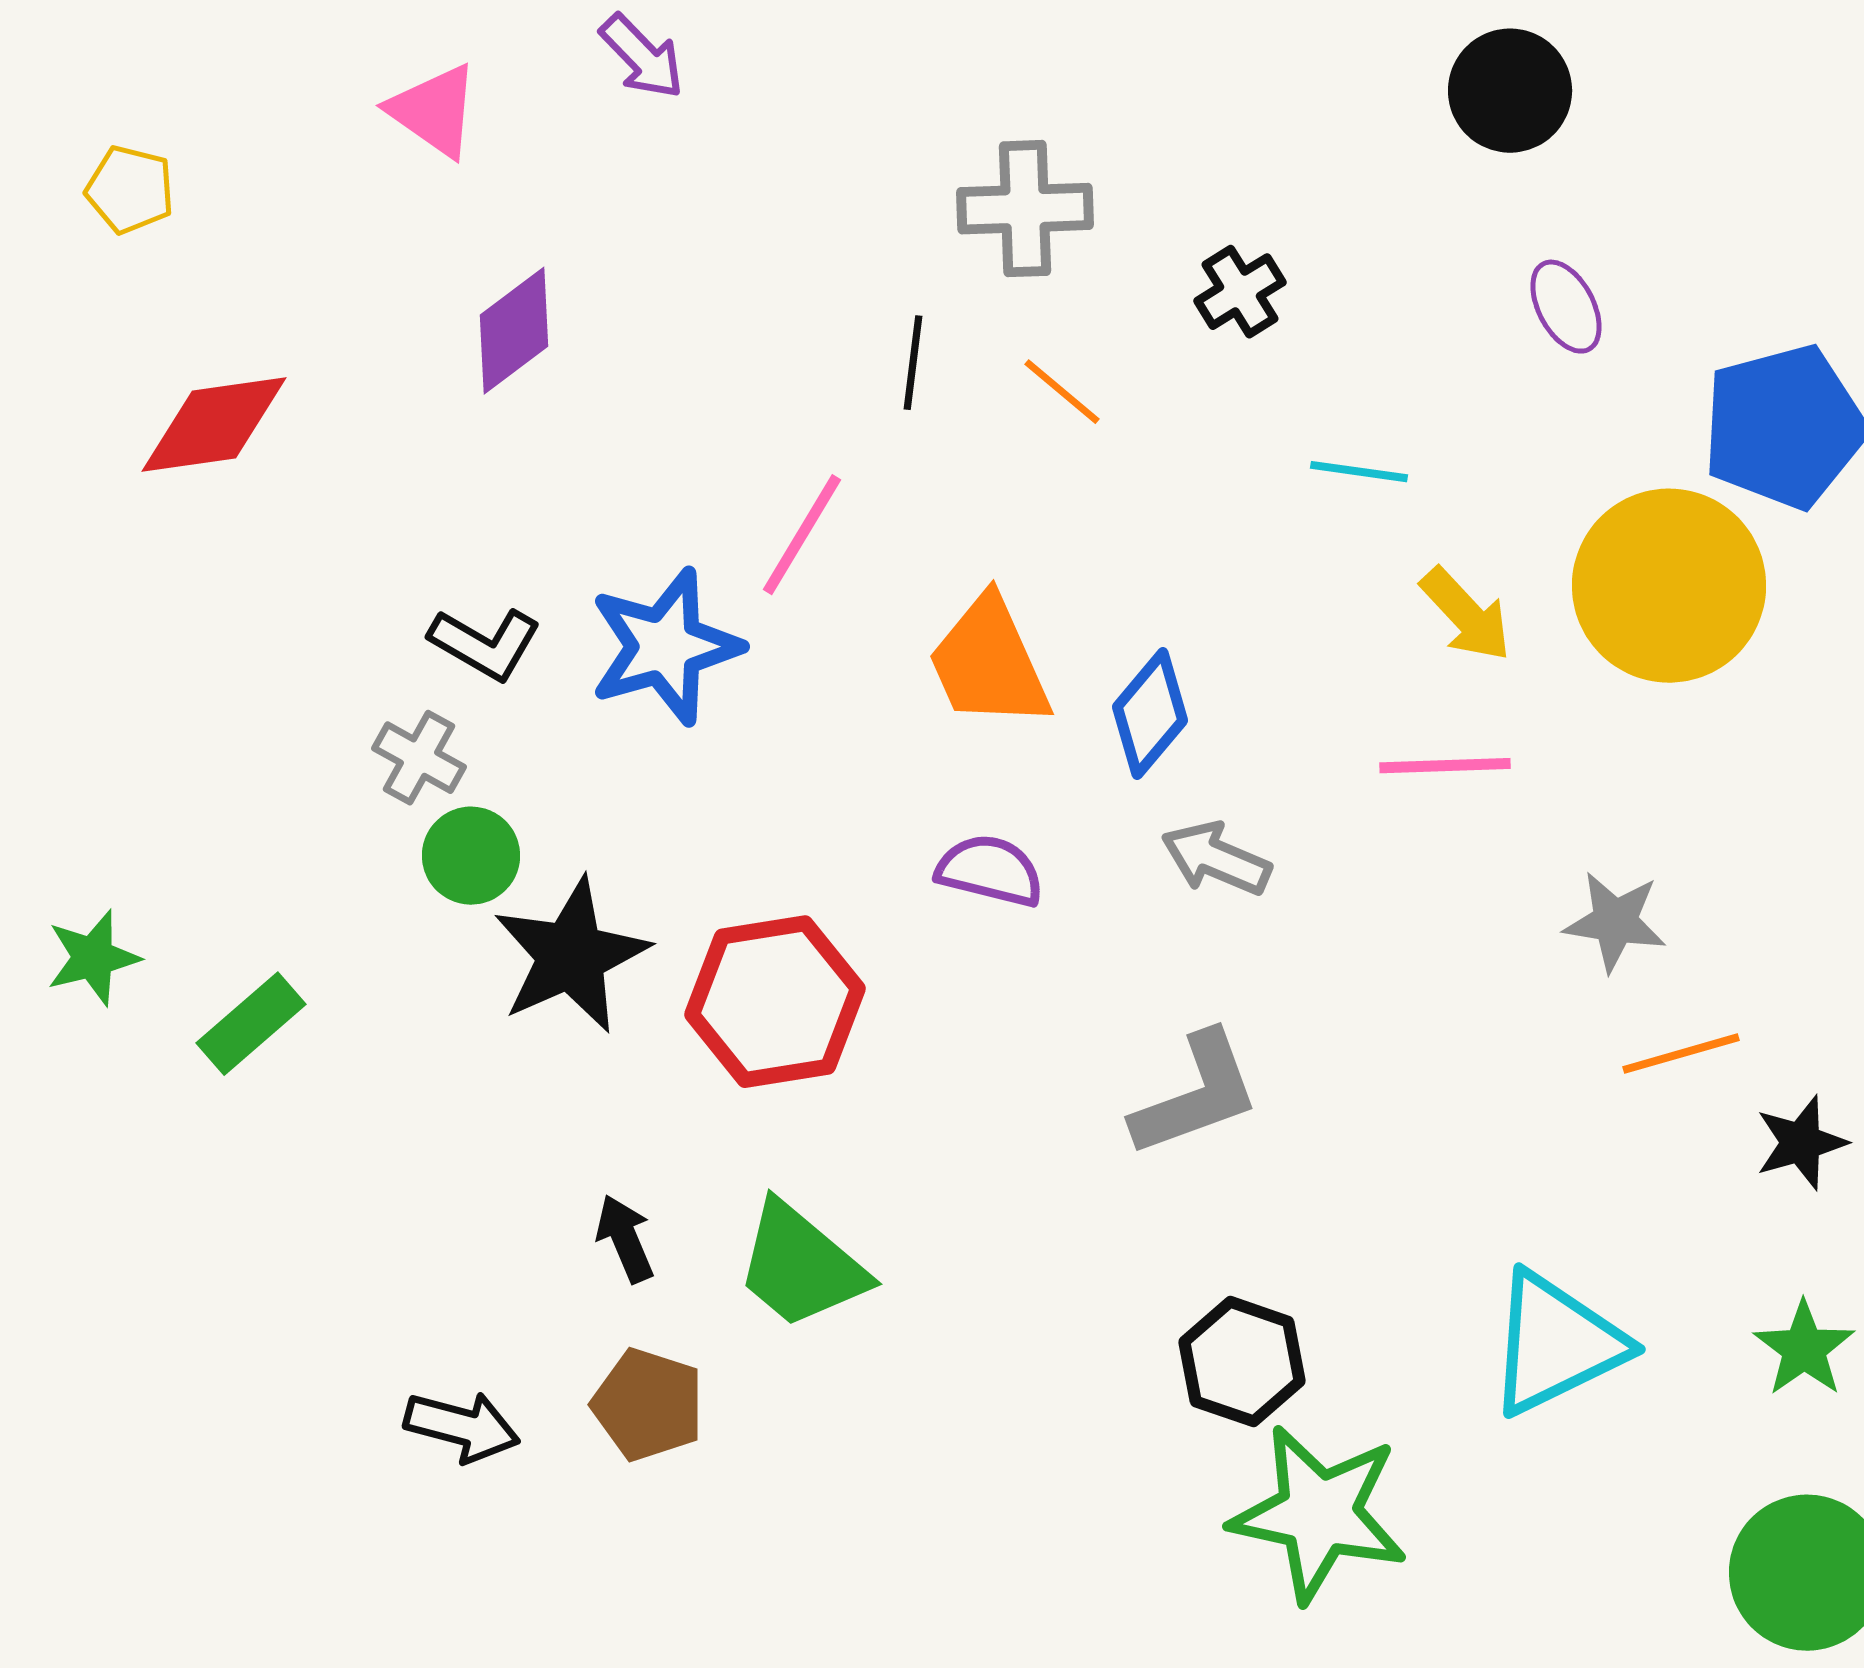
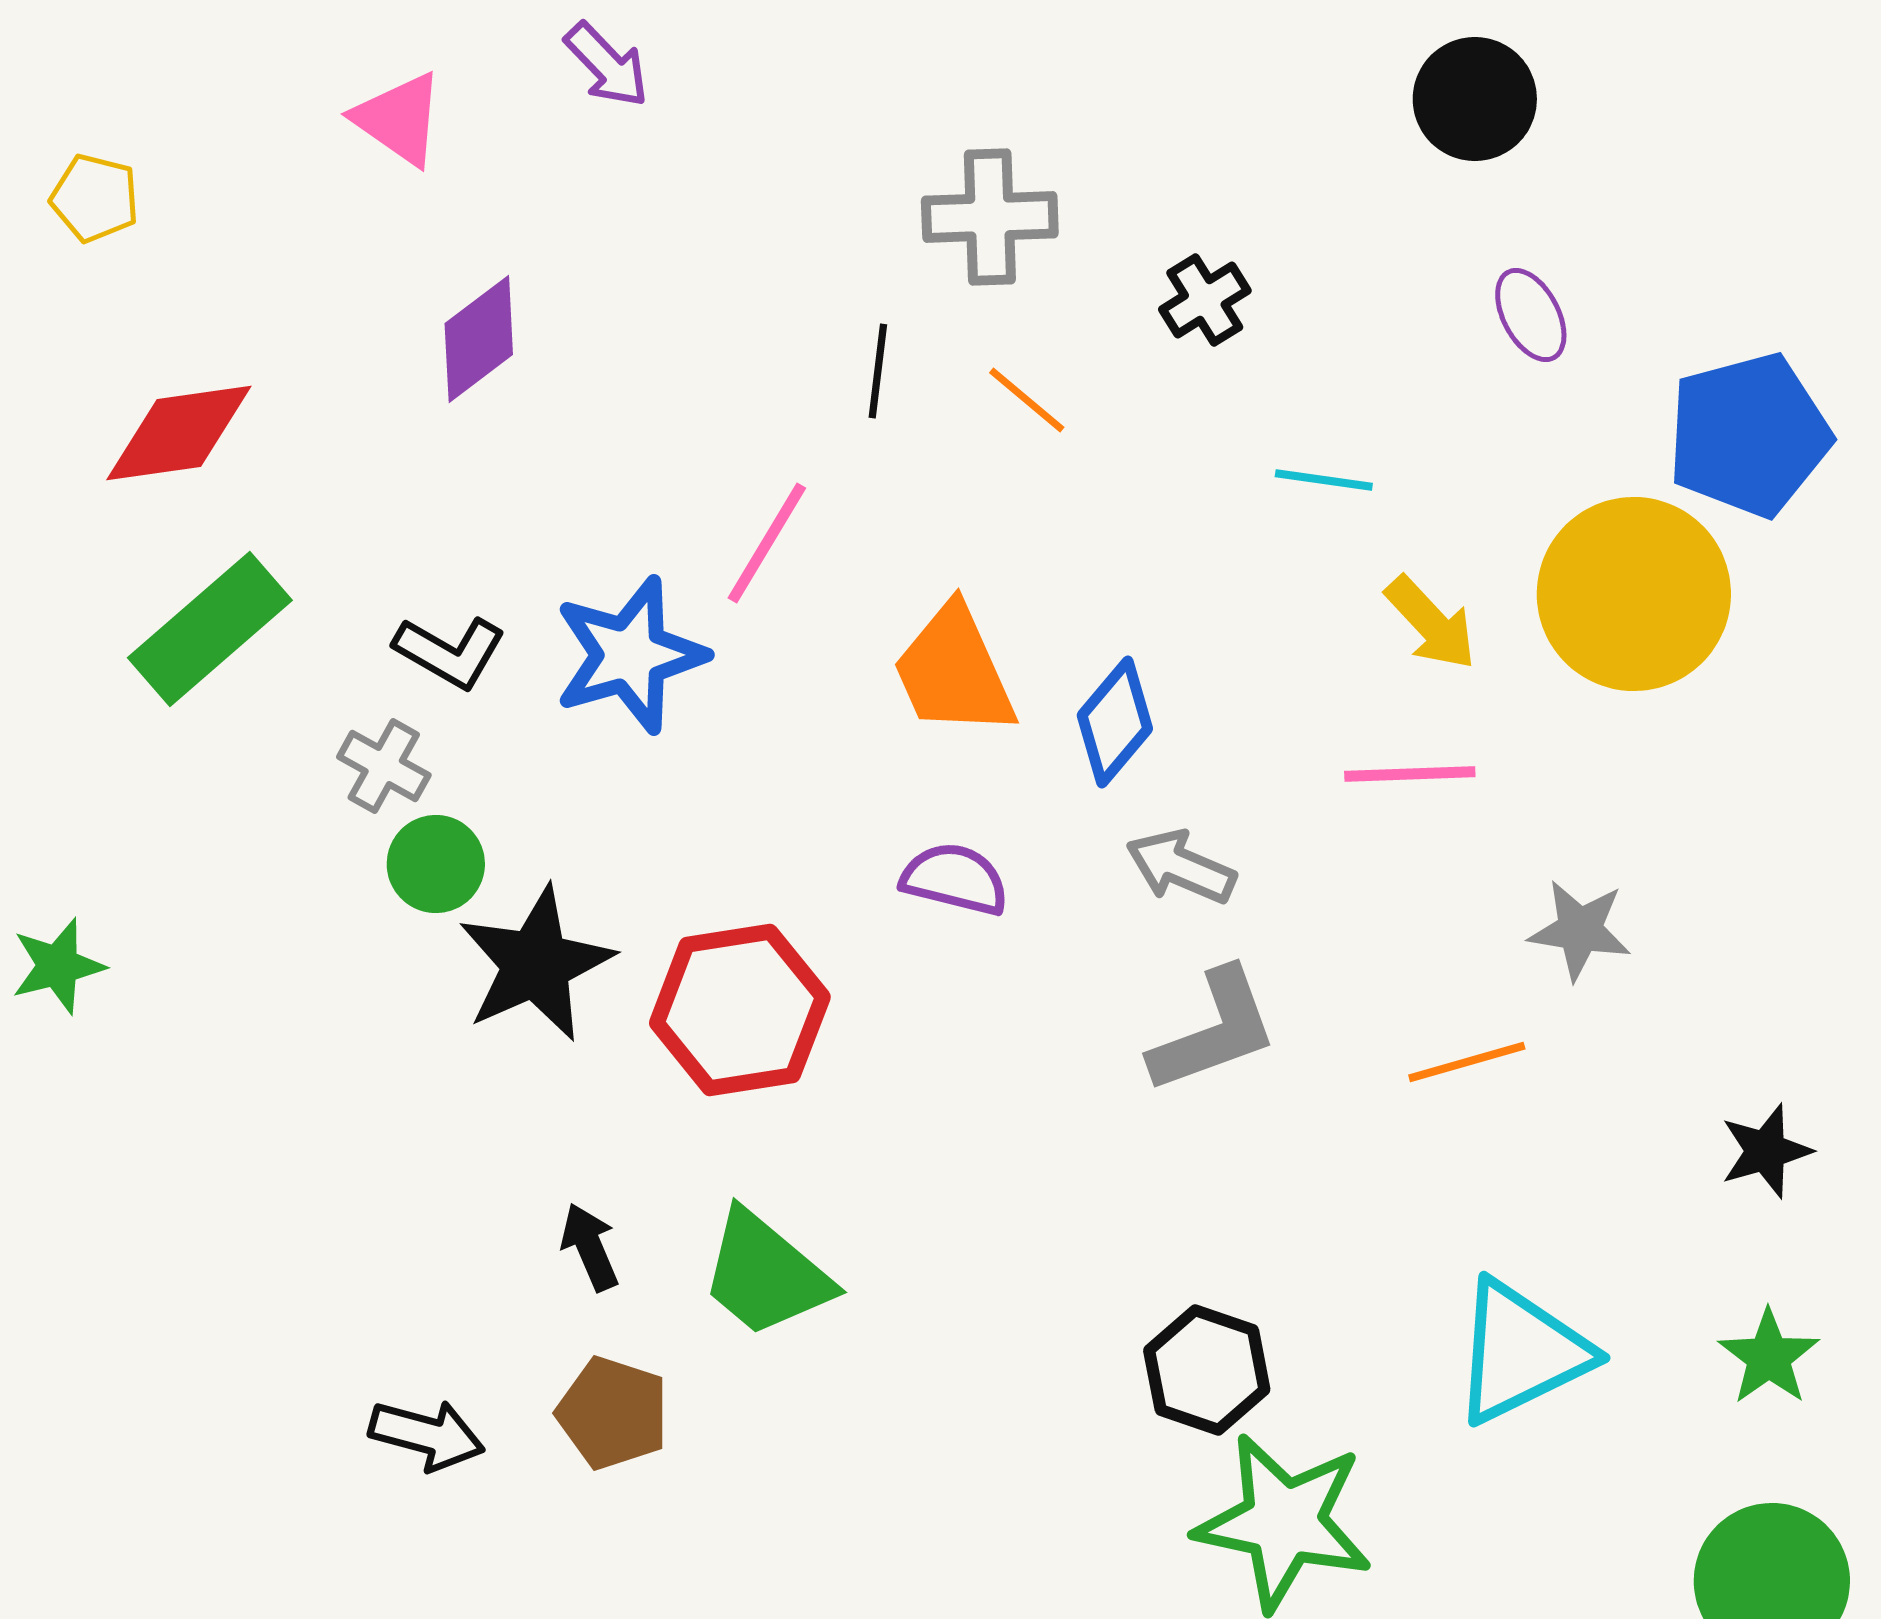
green rectangle: (251, 1024) -> (210, 629), moved, size x1.5
orange line: (1681, 1054) -> (1467, 1062), moved
gray L-shape: (1196, 1095) -> (1214, 1031), moved

